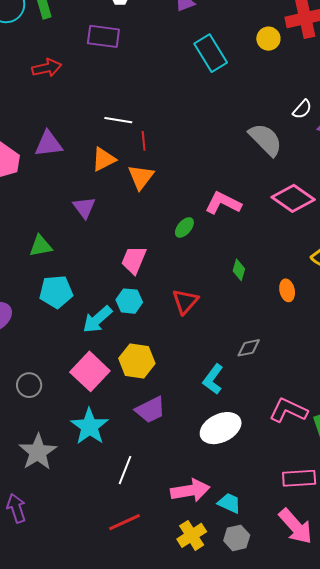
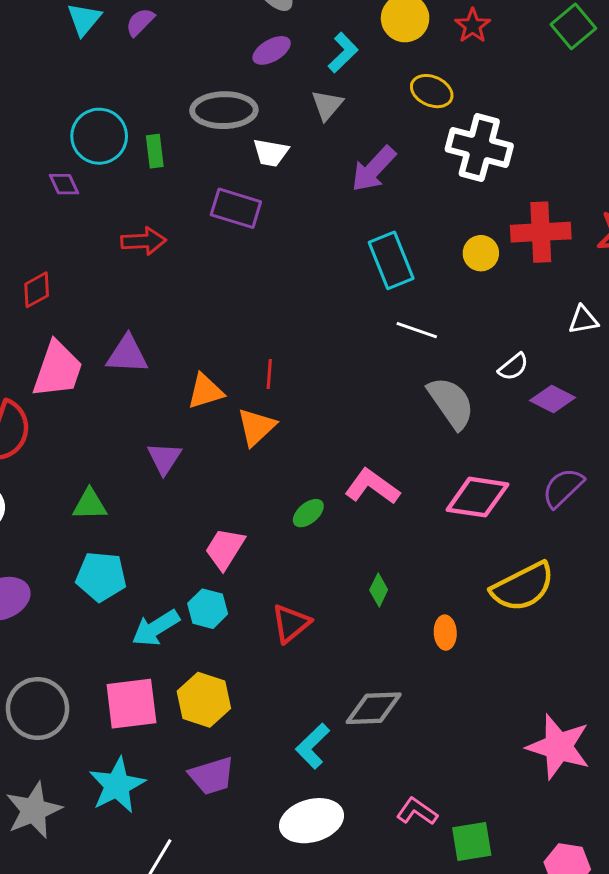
white line: (118, 120) -> (417, 330), moved
pink diamond: (293, 198) -> (477, 497), turned -36
gray diamond: (249, 348) -> (374, 708), size x1.5
pink square: (90, 371) -> (131, 704), turned 30
gray circle: (29, 385) -> (38, 709), size x1.6
pink L-shape: (288, 410) -> (417, 811), size x0.7

